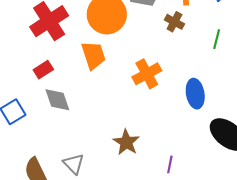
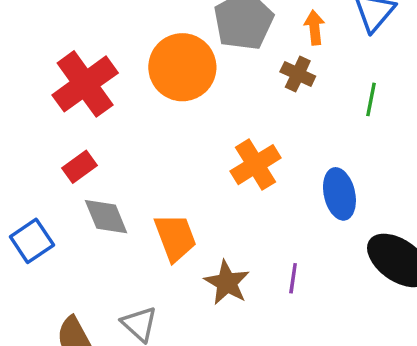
orange trapezoid: (93, 55) -> (175, 237), moved
purple line: (170, 164) -> (293, 278), moved

